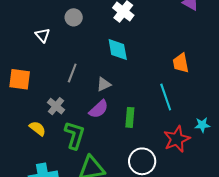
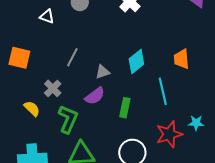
white triangle: (43, 35) -> (47, 16), turned -35
cyan diamond: (118, 49) -> (136, 62), moved, turned 55

